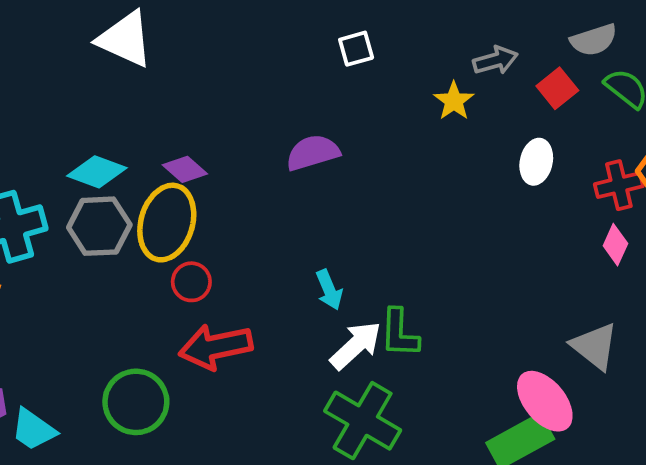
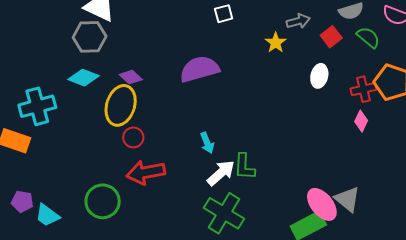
purple semicircle: (313, 153) -> (199, 69), size x1.4
gray hexagon: (99, 226) -> (90, 37), moved
gray triangle: (595, 346) -> (347, 199), moved

